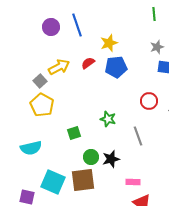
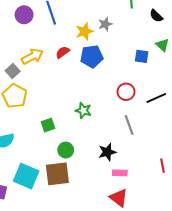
gray star: (157, 47) -> (105, 24), moved
gray line: (138, 136) -> (129, 125), moved
black star: (111, 159) -> (107, 152), moved
pink rectangle: (133, 182) -> (120, 173), moved

